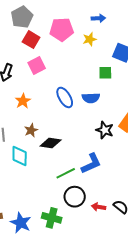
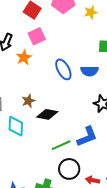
orange star: (23, 101) -> (24, 57), moved

